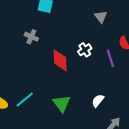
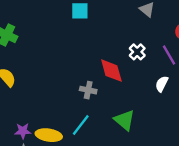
gray cross: (31, 37) -> (88, 90), moved
white semicircle: (98, 101) -> (162, 84), moved

